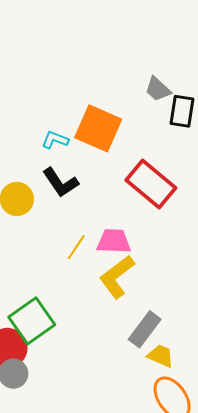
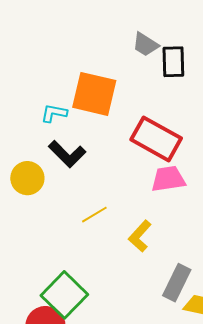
pink trapezoid: (114, 241) -> (168, 179), moved
yellow line: (76, 247) -> (94, 215), turned 36
yellow L-shape: (117, 277) -> (140, 236), size x0.7

